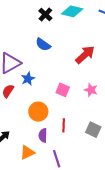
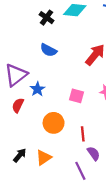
purple semicircle: (43, 135) -> (94, 153), moved, turned 152
orange triangle: (27, 152) -> (44, 158), moved

